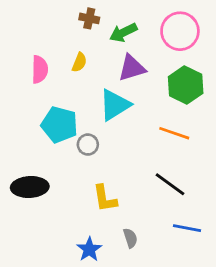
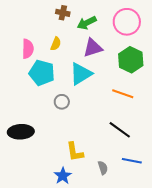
cyan pentagon: (60, 125) -> (42, 73), moved
yellow L-shape: (105, 198) -> (75, 152), moved
gray semicircle: (130, 238) -> (103, 168), moved

